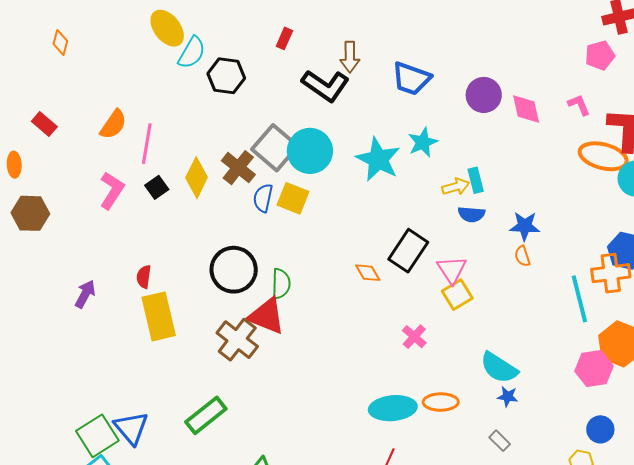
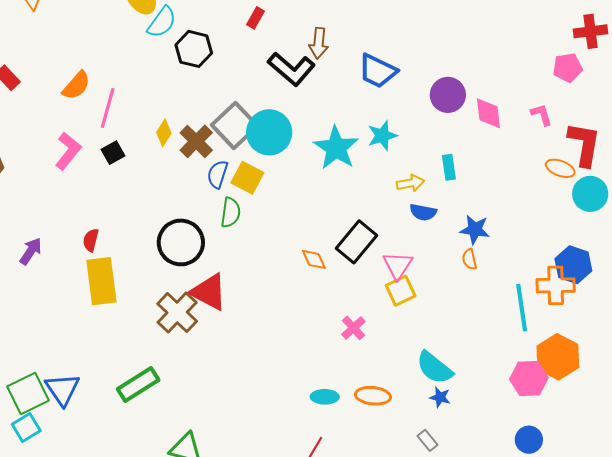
orange ellipse: (603, 156) -> (560, 168), size x0.6
yellow diamond: (197, 178) -> (164, 133), moved, size x0.7
cyan rectangle: (476, 180) -> (449, 167), moved
green semicircle: (281, 284) -> (230, 212), moved
cyan ellipse: (393, 408) -> (325, 397), size x0.6

